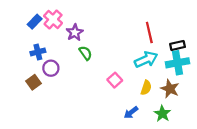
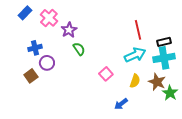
blue rectangle: (35, 22) -> (25, 13), moved
green star: (162, 114) -> (170, 93), moved

